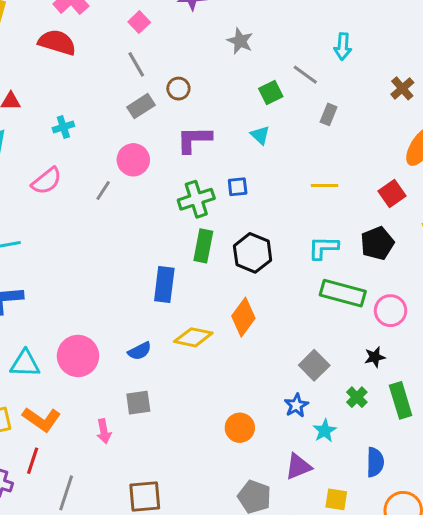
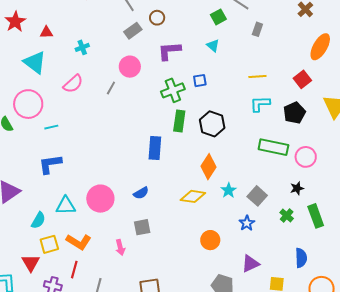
cyan L-shape: (323, 248) -> (260, 104), moved
yellow diamond: (193, 337) -> (193, 196), moved
cyan star: (325, 431) -> (229, 190), moved

